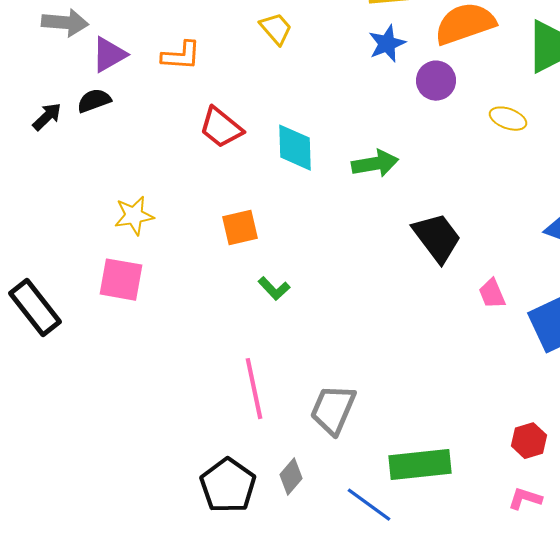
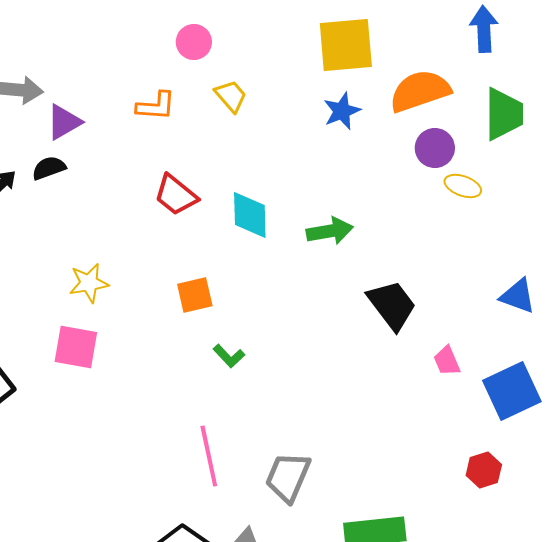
orange L-shape: (181, 56) -> (156, 106), moved
purple circle: (436, 81) -> (435, 148), moved
red hexagon: (529, 441) -> (484, 470), moved

